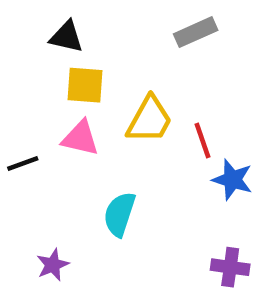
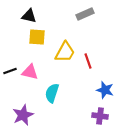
pink triangle: (80, 138) -> (30, 72), moved
blue star: (232, 180) -> (105, 90), moved
purple star: (53, 265) -> (23, 115), size x1.5

